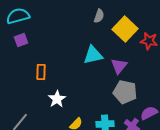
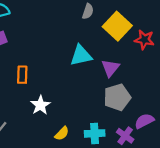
gray pentagon: (125, 92) -> (117, 97), turned -30

